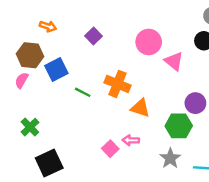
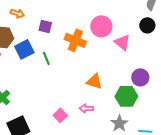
purple square: (94, 36) -> (45, 26), moved, turned -32
orange cross: (117, 84) -> (75, 40), moved
green line: (83, 92) -> (46, 58), moved, turned 40
pink square: (110, 149) -> (60, 115), moved

